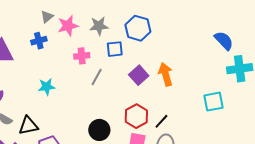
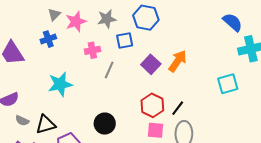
orange arrow: (166, 74) -> (178, 61), turned 55
cyan star: (47, 87) -> (60, 84), size x1.4
black circle: (99, 130) -> (105, 124), moved

